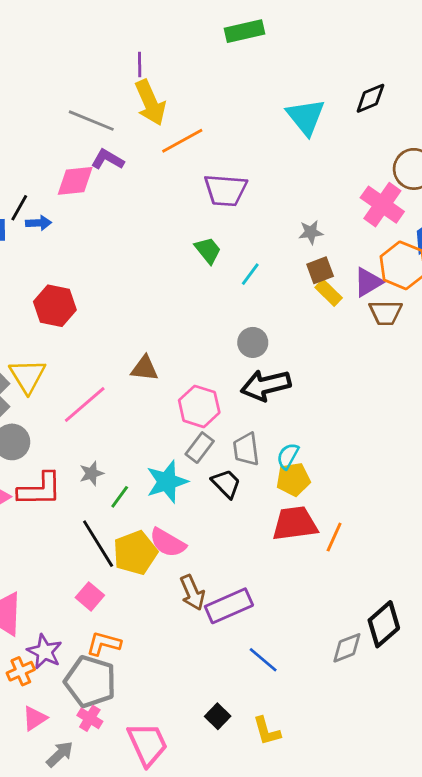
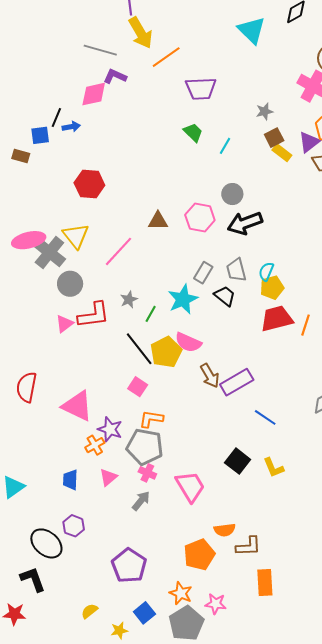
pink hexagon: (199, 406) -> (200, 218), moved
black square: (218, 716) -> (238, 461), size x1.4
gray arrow: (60, 754) -> (141, 501), moved

